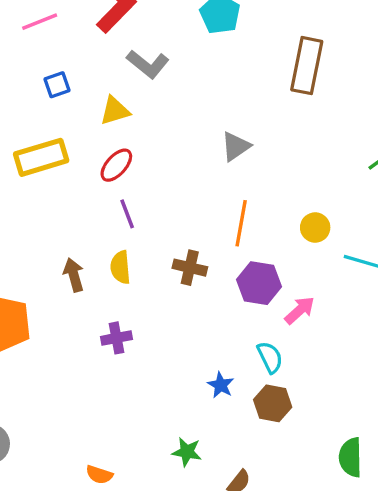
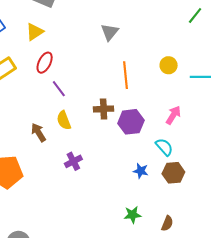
purple hexagon: (259, 283) -> (131, 122), moved

